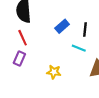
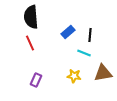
purple rectangle: (19, 59) -> (36, 80), moved
yellow star: (54, 72) -> (74, 76), moved

